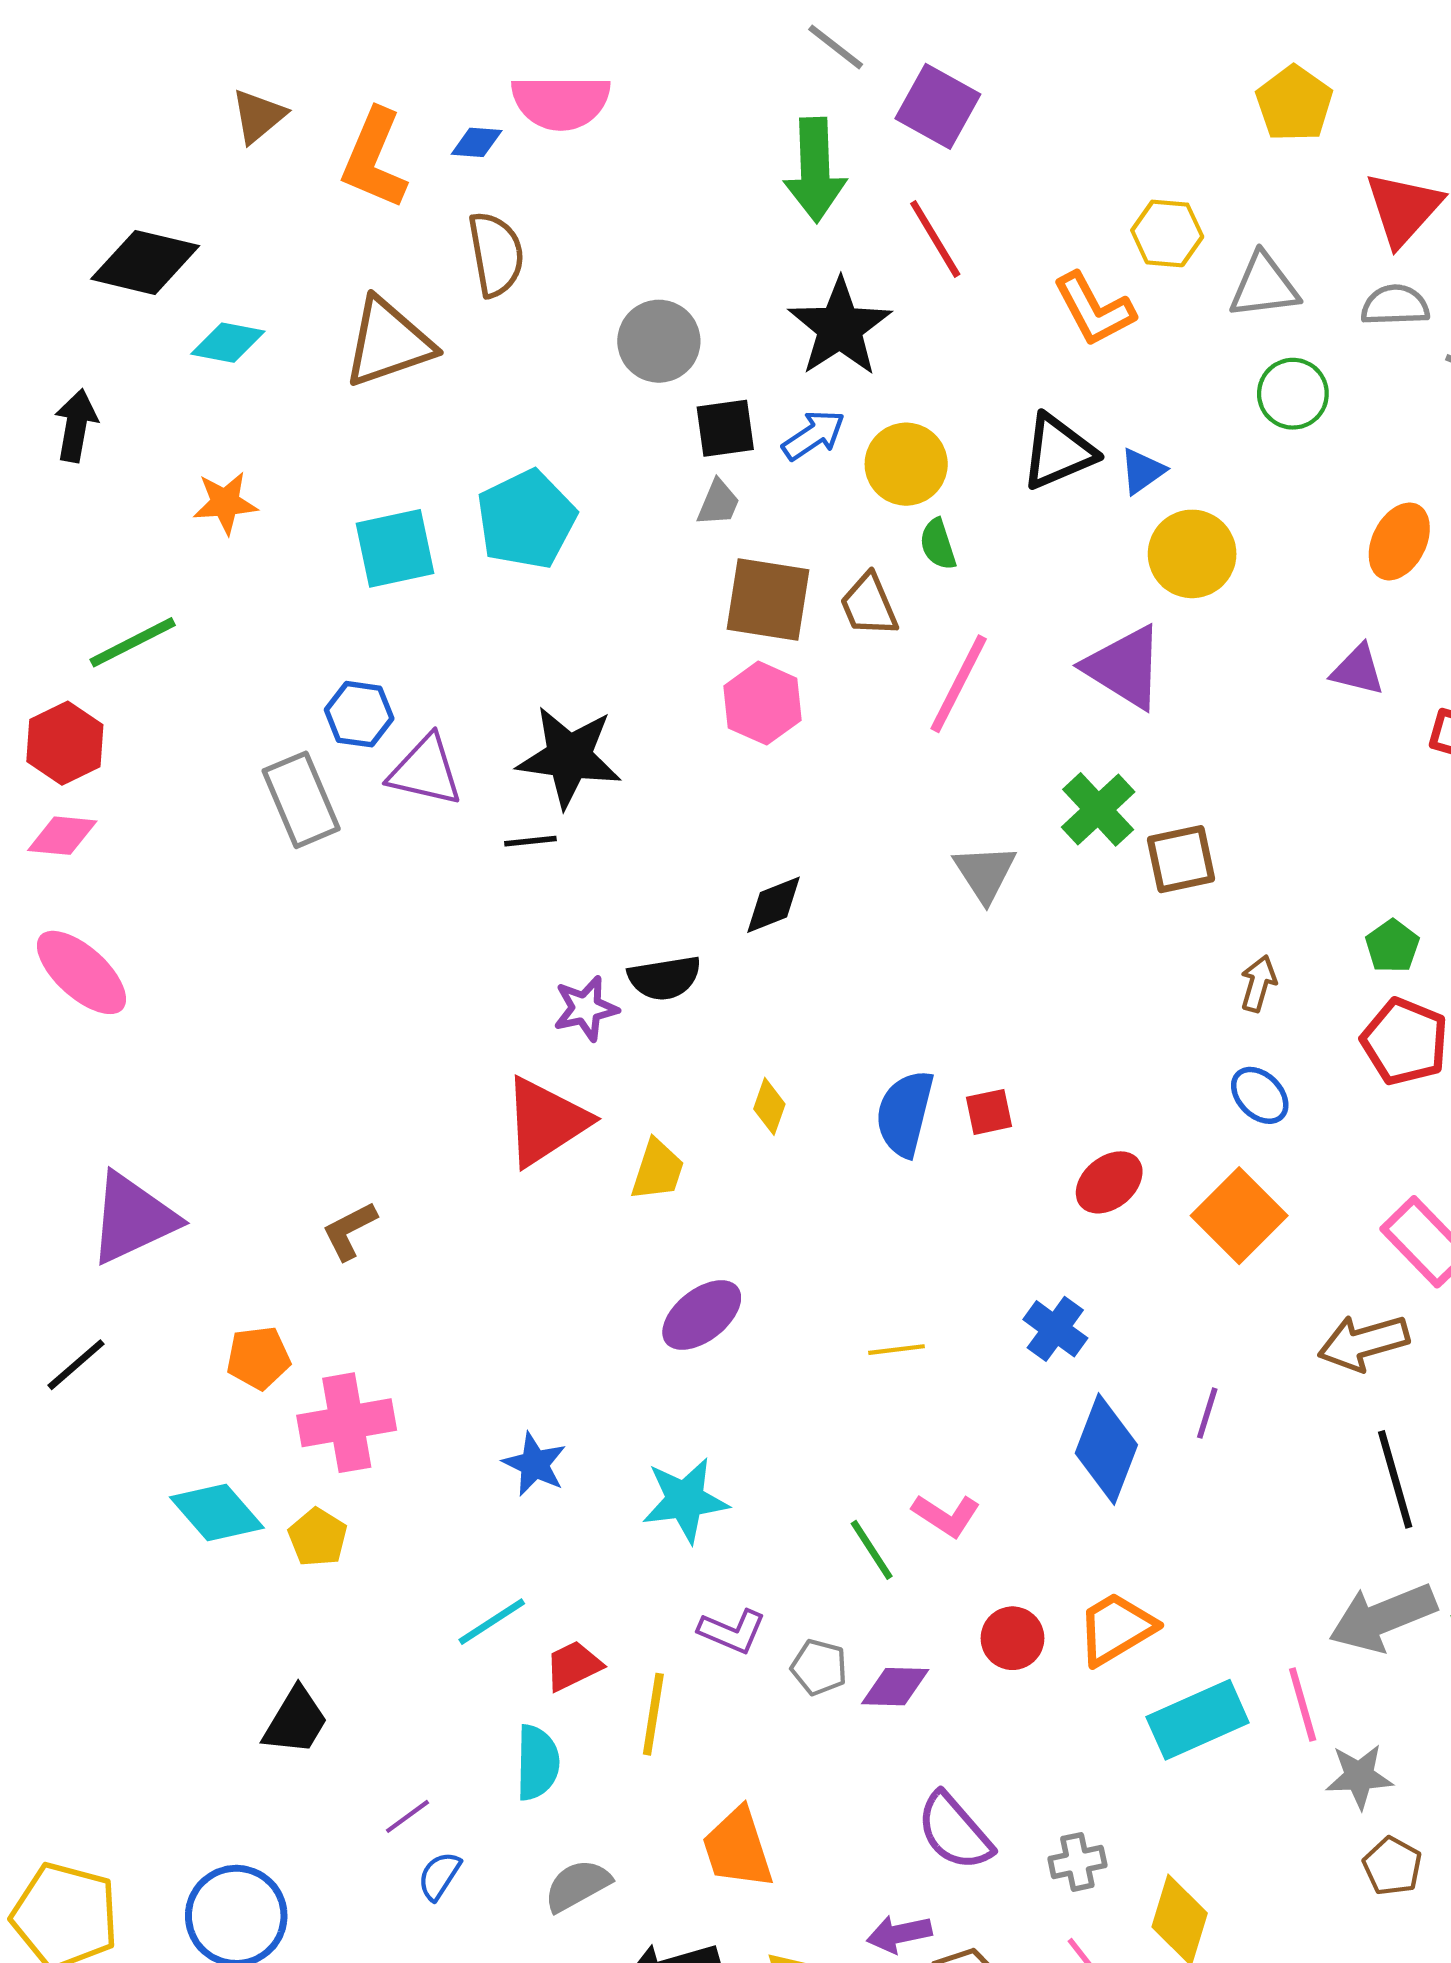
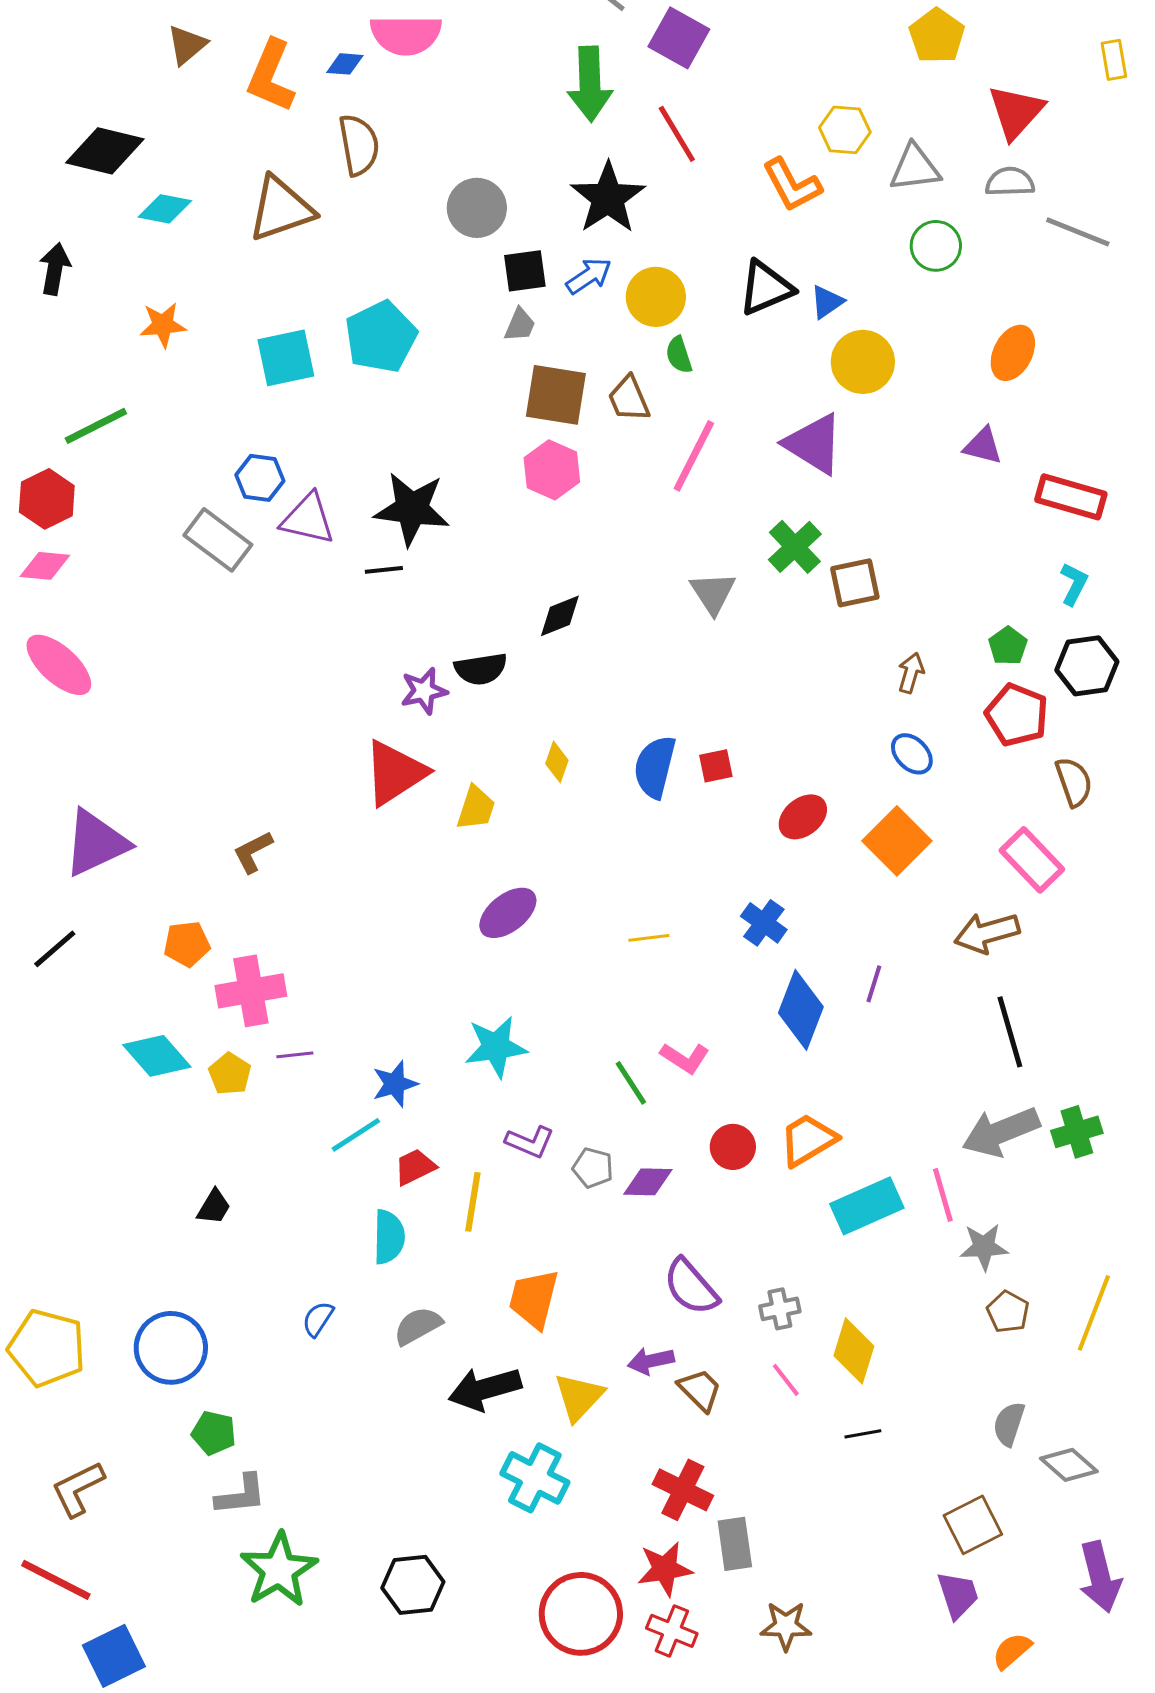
gray rectangle: (301, 800) -> (218, 540), turned -30
blue star: (535, 1464) -> (395, 1084), moved, turned 30
black trapezoid: (296, 1721) -> (214, 1207), size x0.7
purple line: (407, 1816) -> (295, 1055), moved, turned 30
orange trapezoid: (738, 1848) -> (534, 1299), turned 32

